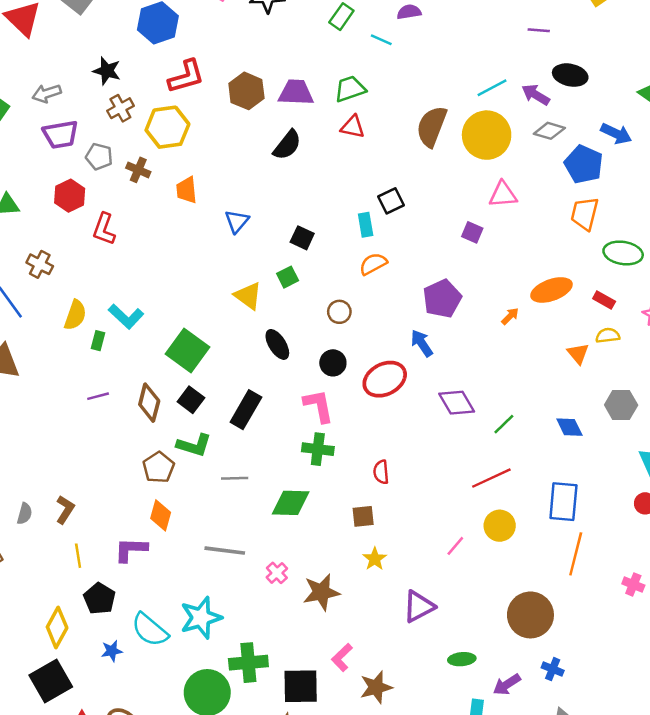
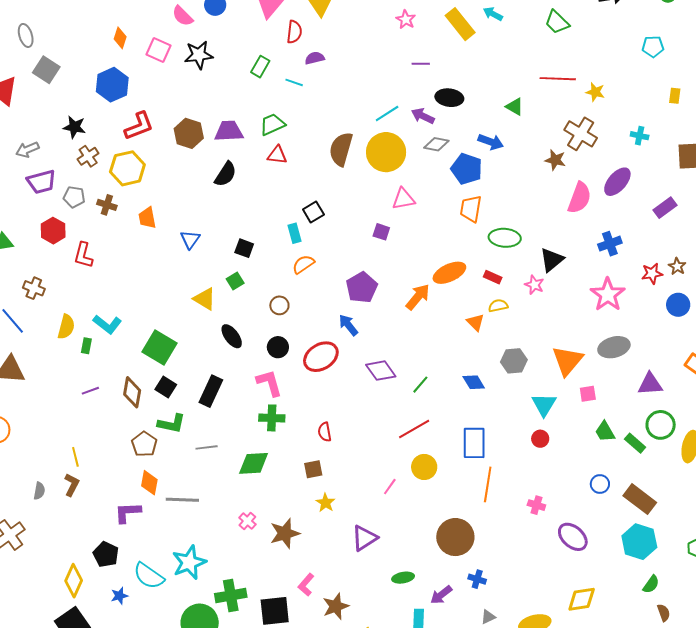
orange arrow: (510, 316) -> (418, 297), size x1.8
gray line: (225, 551) -> (182, 500), moved
yellow line: (78, 556) -> (75, 457), moved

